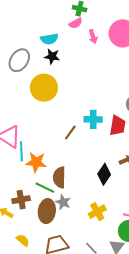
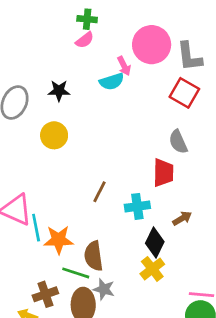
pink arrow: (93, 37) -> (124, 66), moved
cyan semicircle: (49, 39) -> (112, 81), moved
yellow circle: (44, 88) -> (54, 135), size x0.7
cyan cross: (93, 119) -> (137, 206), moved
yellow cross: (97, 212) -> (152, 269), moved

